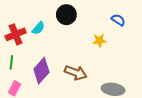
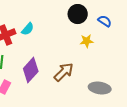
black circle: (66, 15) -> (78, 14), moved
brown arrow: (76, 73) -> (64, 72), turned -65

